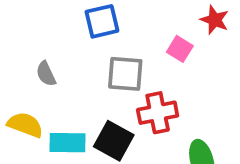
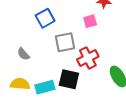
pink square: (180, 49) -> (90, 21), turned -32

